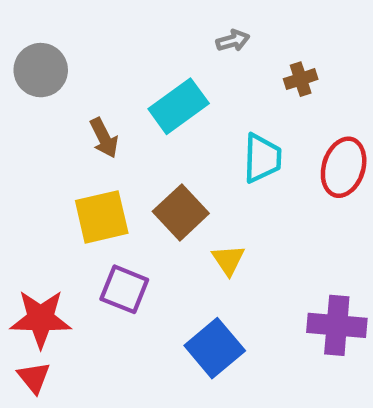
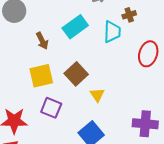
cyan trapezoid: (262, 158) -> (112, 32), moved

